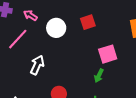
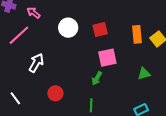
red square: (88, 22) -> (100, 29), moved
white circle: (56, 28) -> (68, 28), moved

